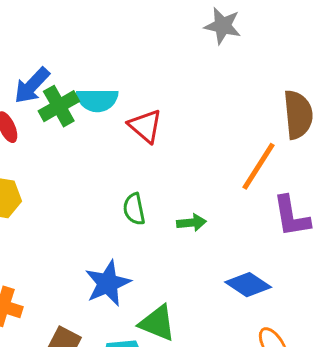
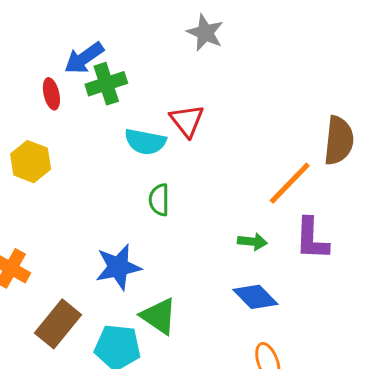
gray star: (223, 26) -> (205, 33), moved
cyan semicircle: (97, 100) -> (145, 142), moved
green arrow: (191, 223) -> (252, 242), moved

